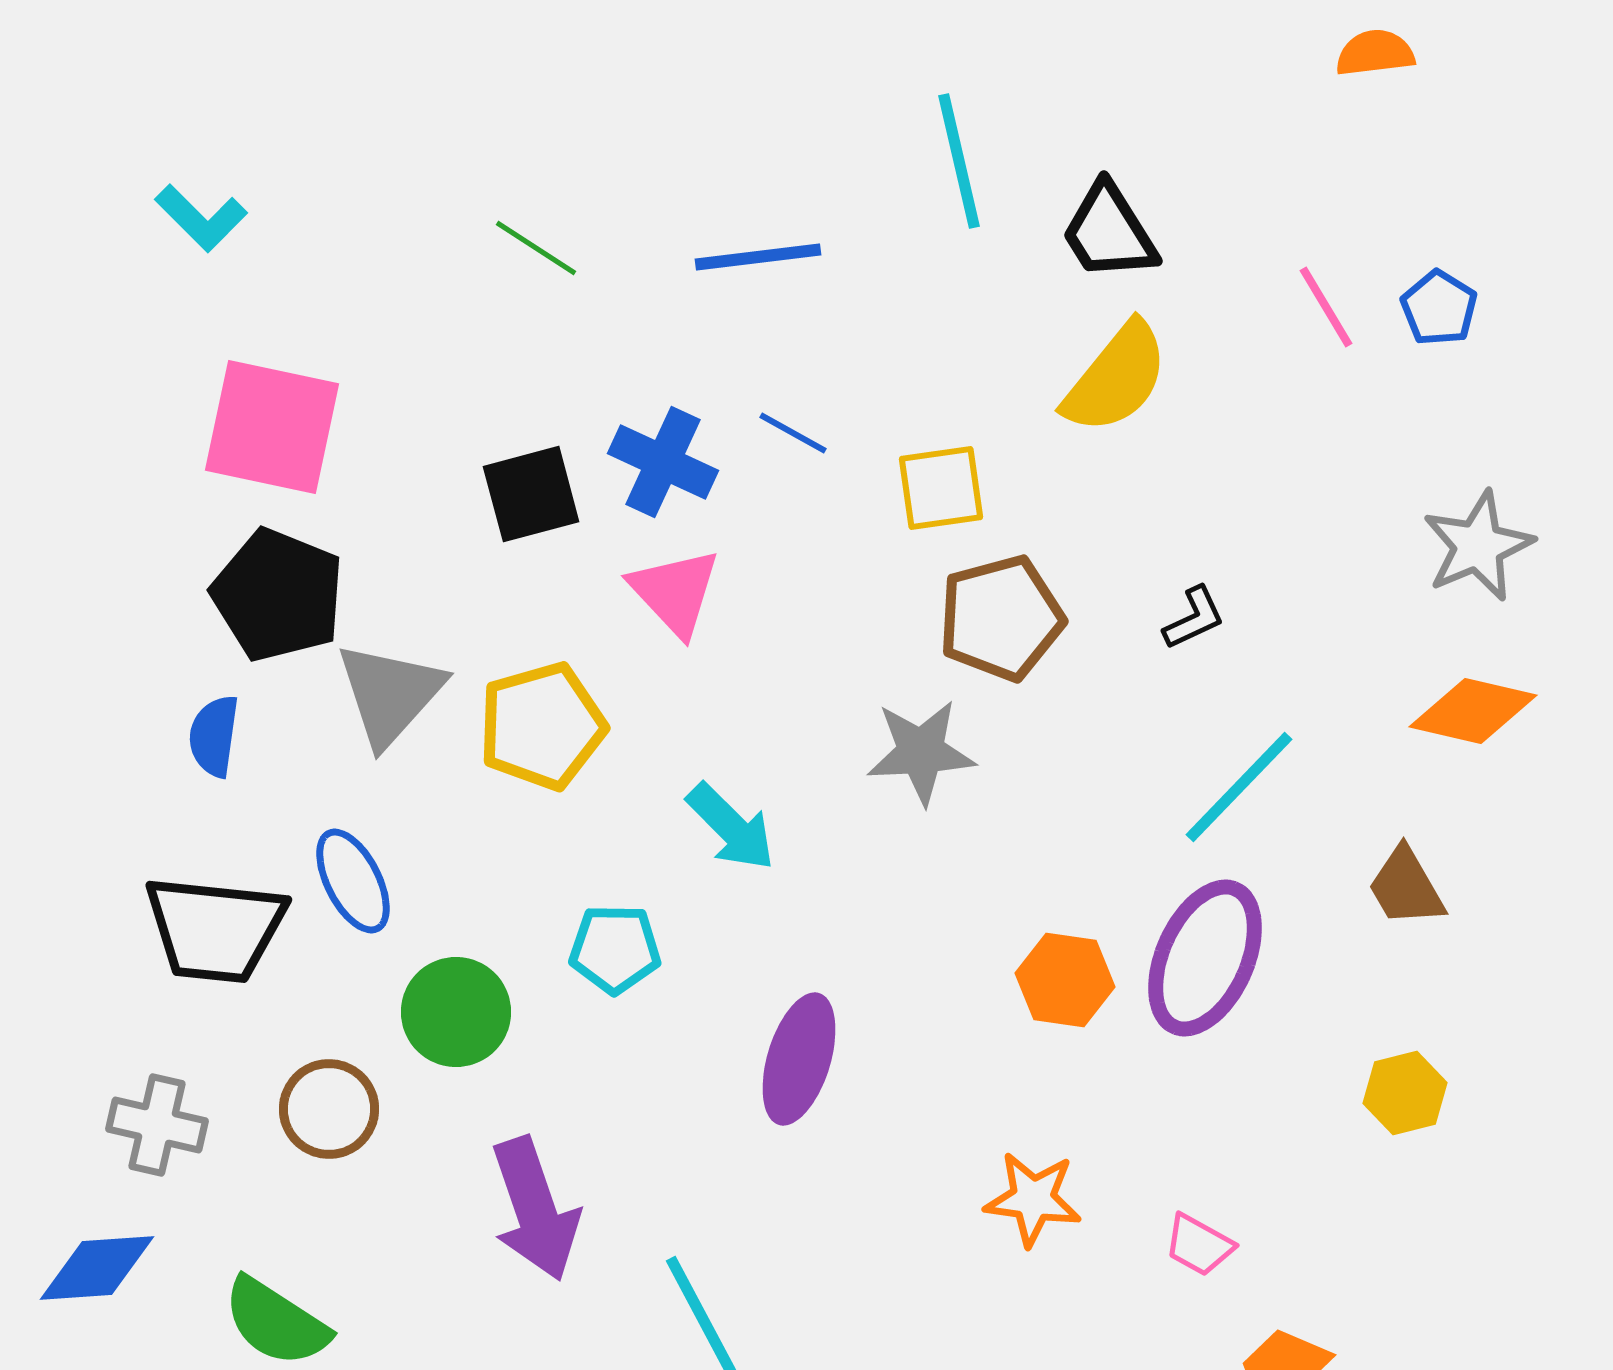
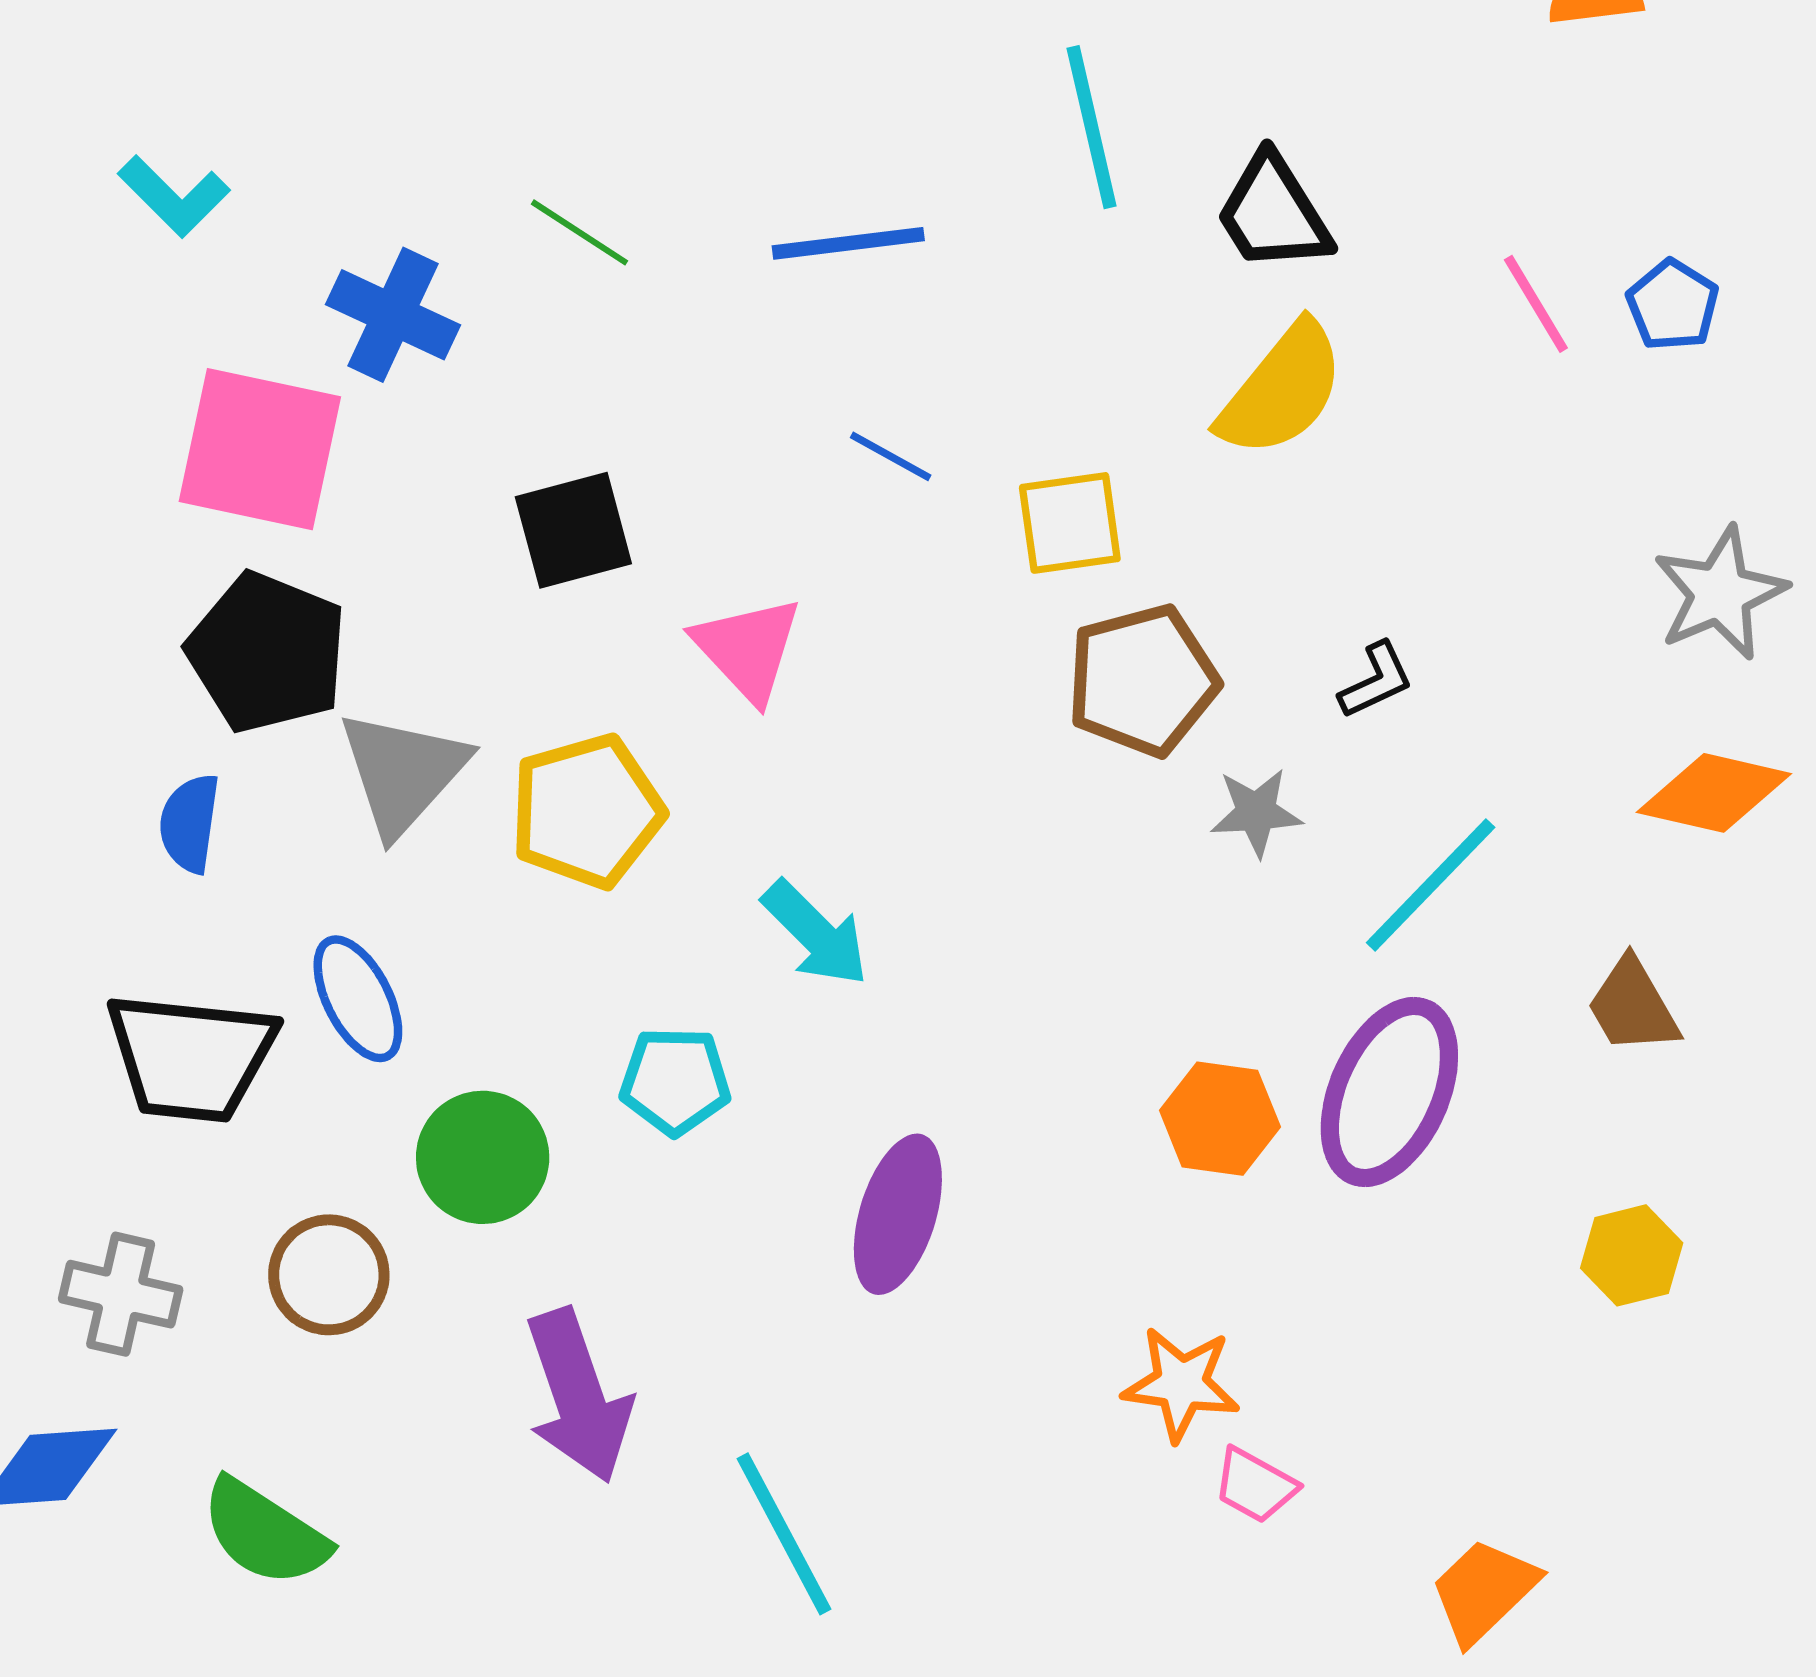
blue cross: (663, 462) -> (393, 315), moved
gray star: (921, 752) -> (1256, 812), moved, size x0.7
pink trapezoid: (1199, 1245) -> (1255, 1485), moved

